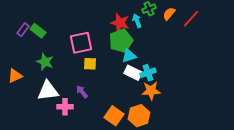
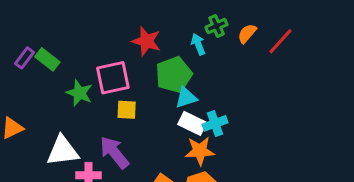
red star: (120, 23) -> (146, 41), moved
green star: (45, 62) -> (79, 93), moved
orange star: (151, 91) -> (200, 151), moved
purple arrow: (82, 92) -> (114, 152), size x1.6

